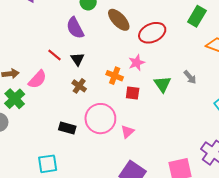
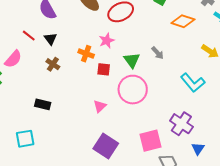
pink circle: (100, 119) -> (133, 90), moved

